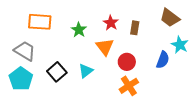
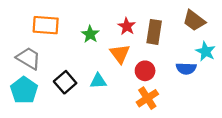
brown rectangle: (135, 28) -> (154, 32), size x1.5
blue semicircle: (163, 60) -> (186, 69), turned 72
cyan triangle: (86, 71) -> (98, 81), turned 35

